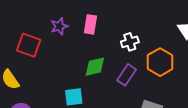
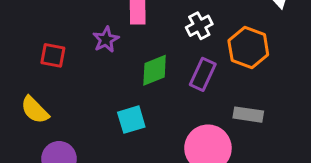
purple star: (59, 26) -> (106, 39), moved
red square: (29, 45) -> (53, 55), size x0.7

